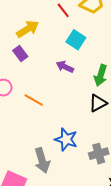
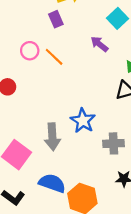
orange line: (34, 100) -> (54, 57), moved

